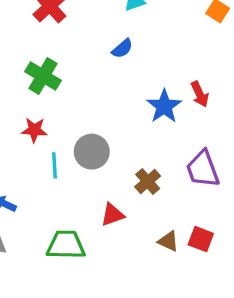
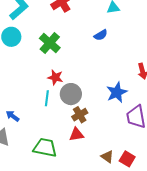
blue star: (164, 106) -> (117, 92), moved
red star: (34, 130) -> (55, 77), moved
brown cross: (148, 181) -> (80, 115), moved

